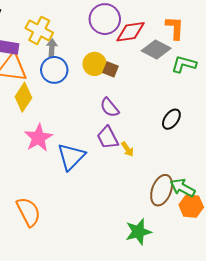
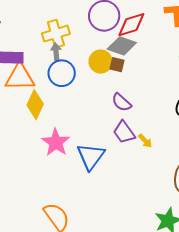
yellow cross: (39, 30) -> (56, 34), moved, turned -36
gray diamond: (156, 50) -> (122, 46), moved

